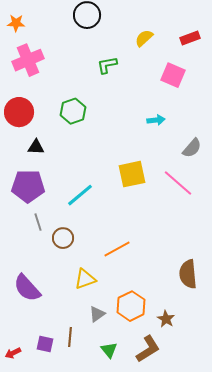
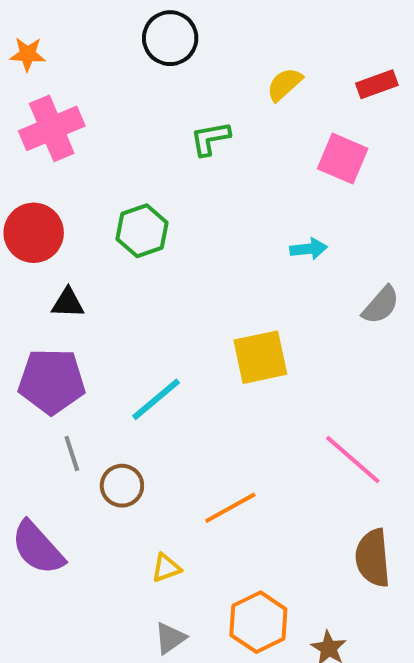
pink line: (178, 183) -> (353, 460), moved
yellow triangle: (85, 279) -> (166, 568), size x0.7
purple semicircle: (27, 288) -> (38, 548), moved
gray triangle: (97, 314) -> (170, 638), moved

